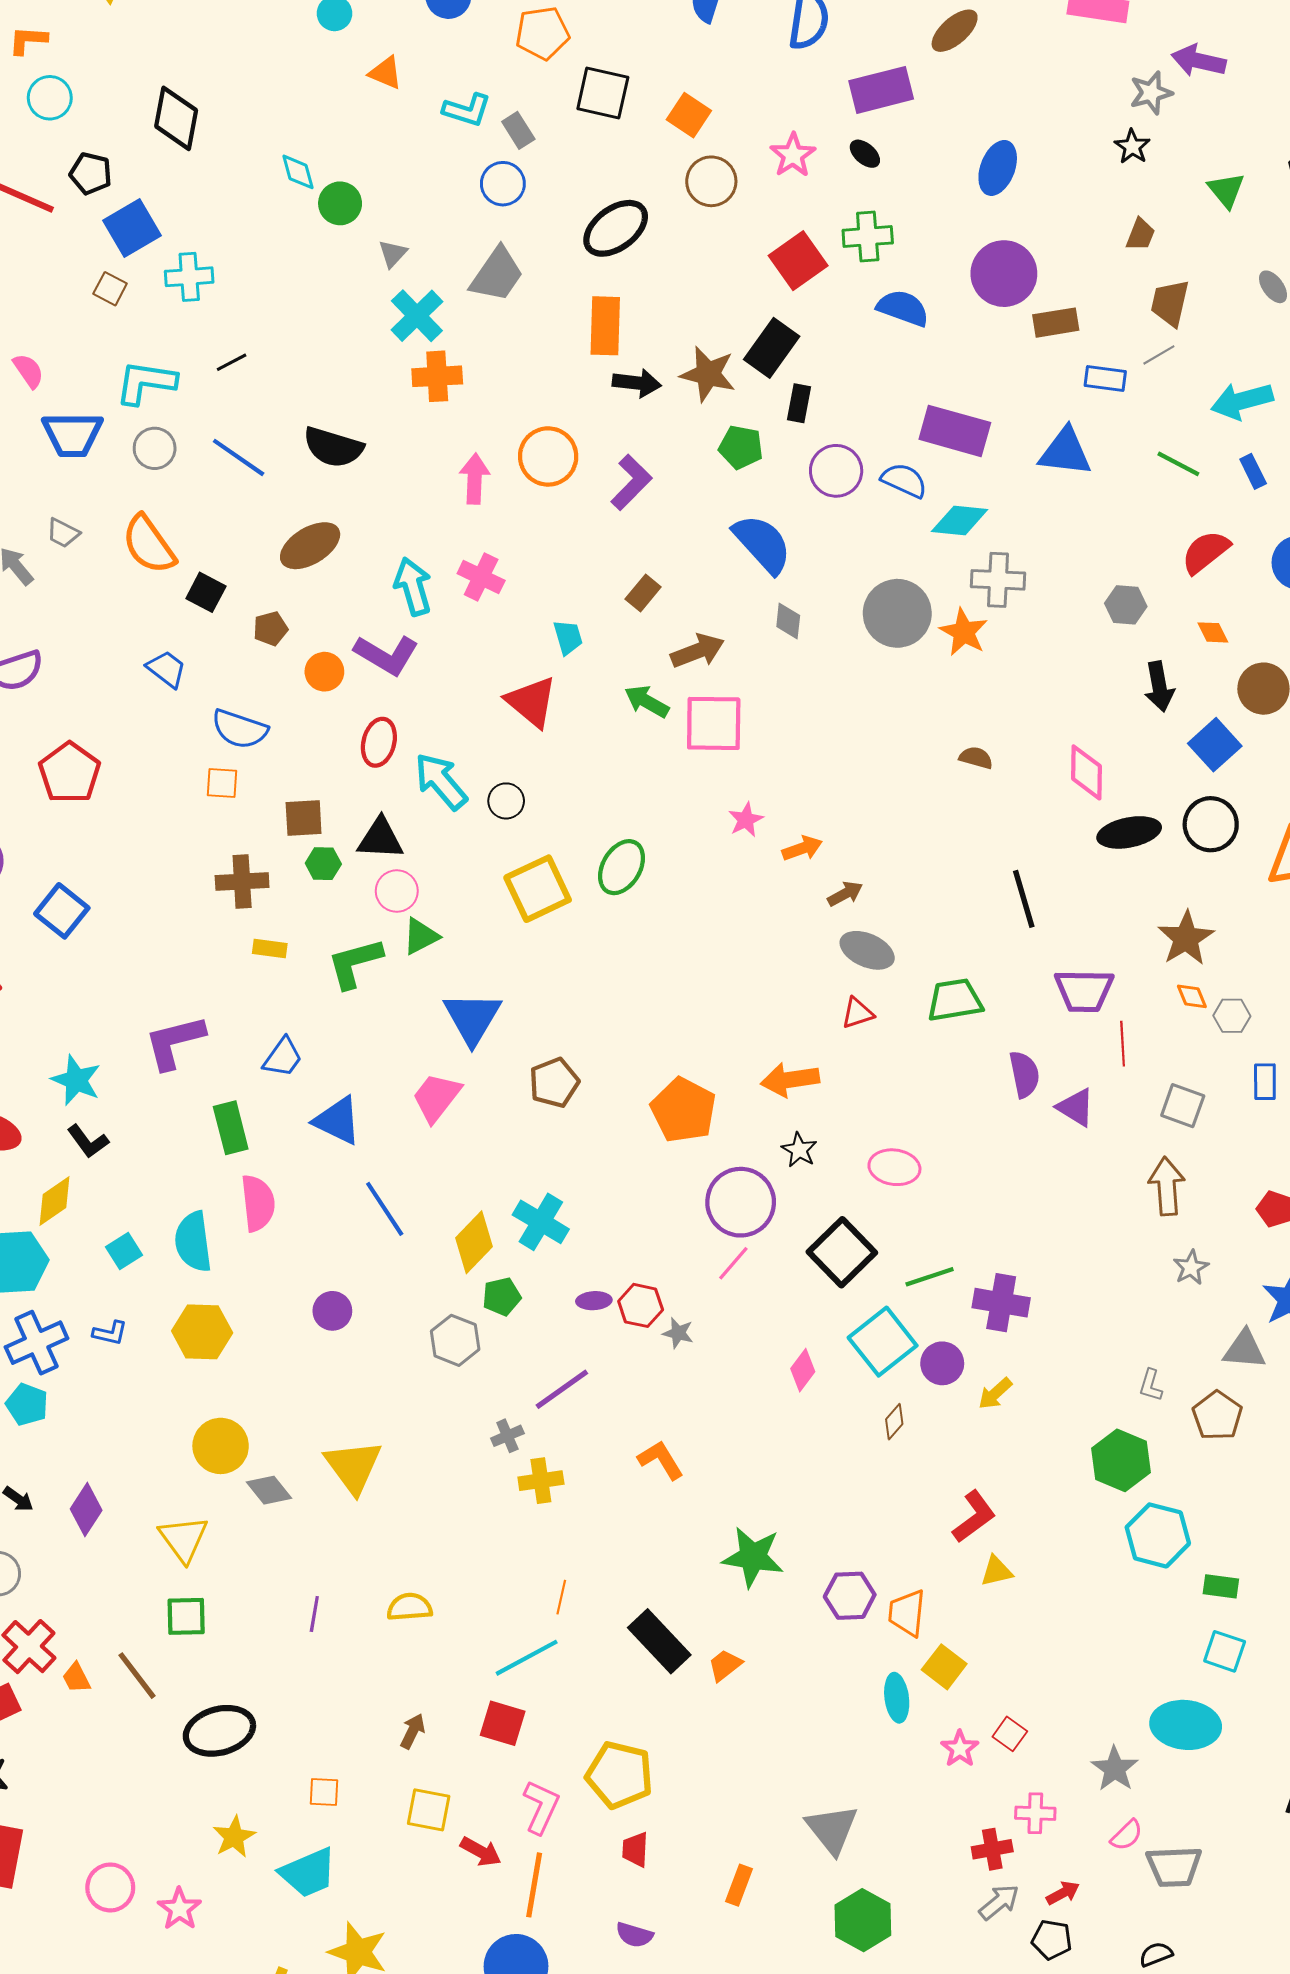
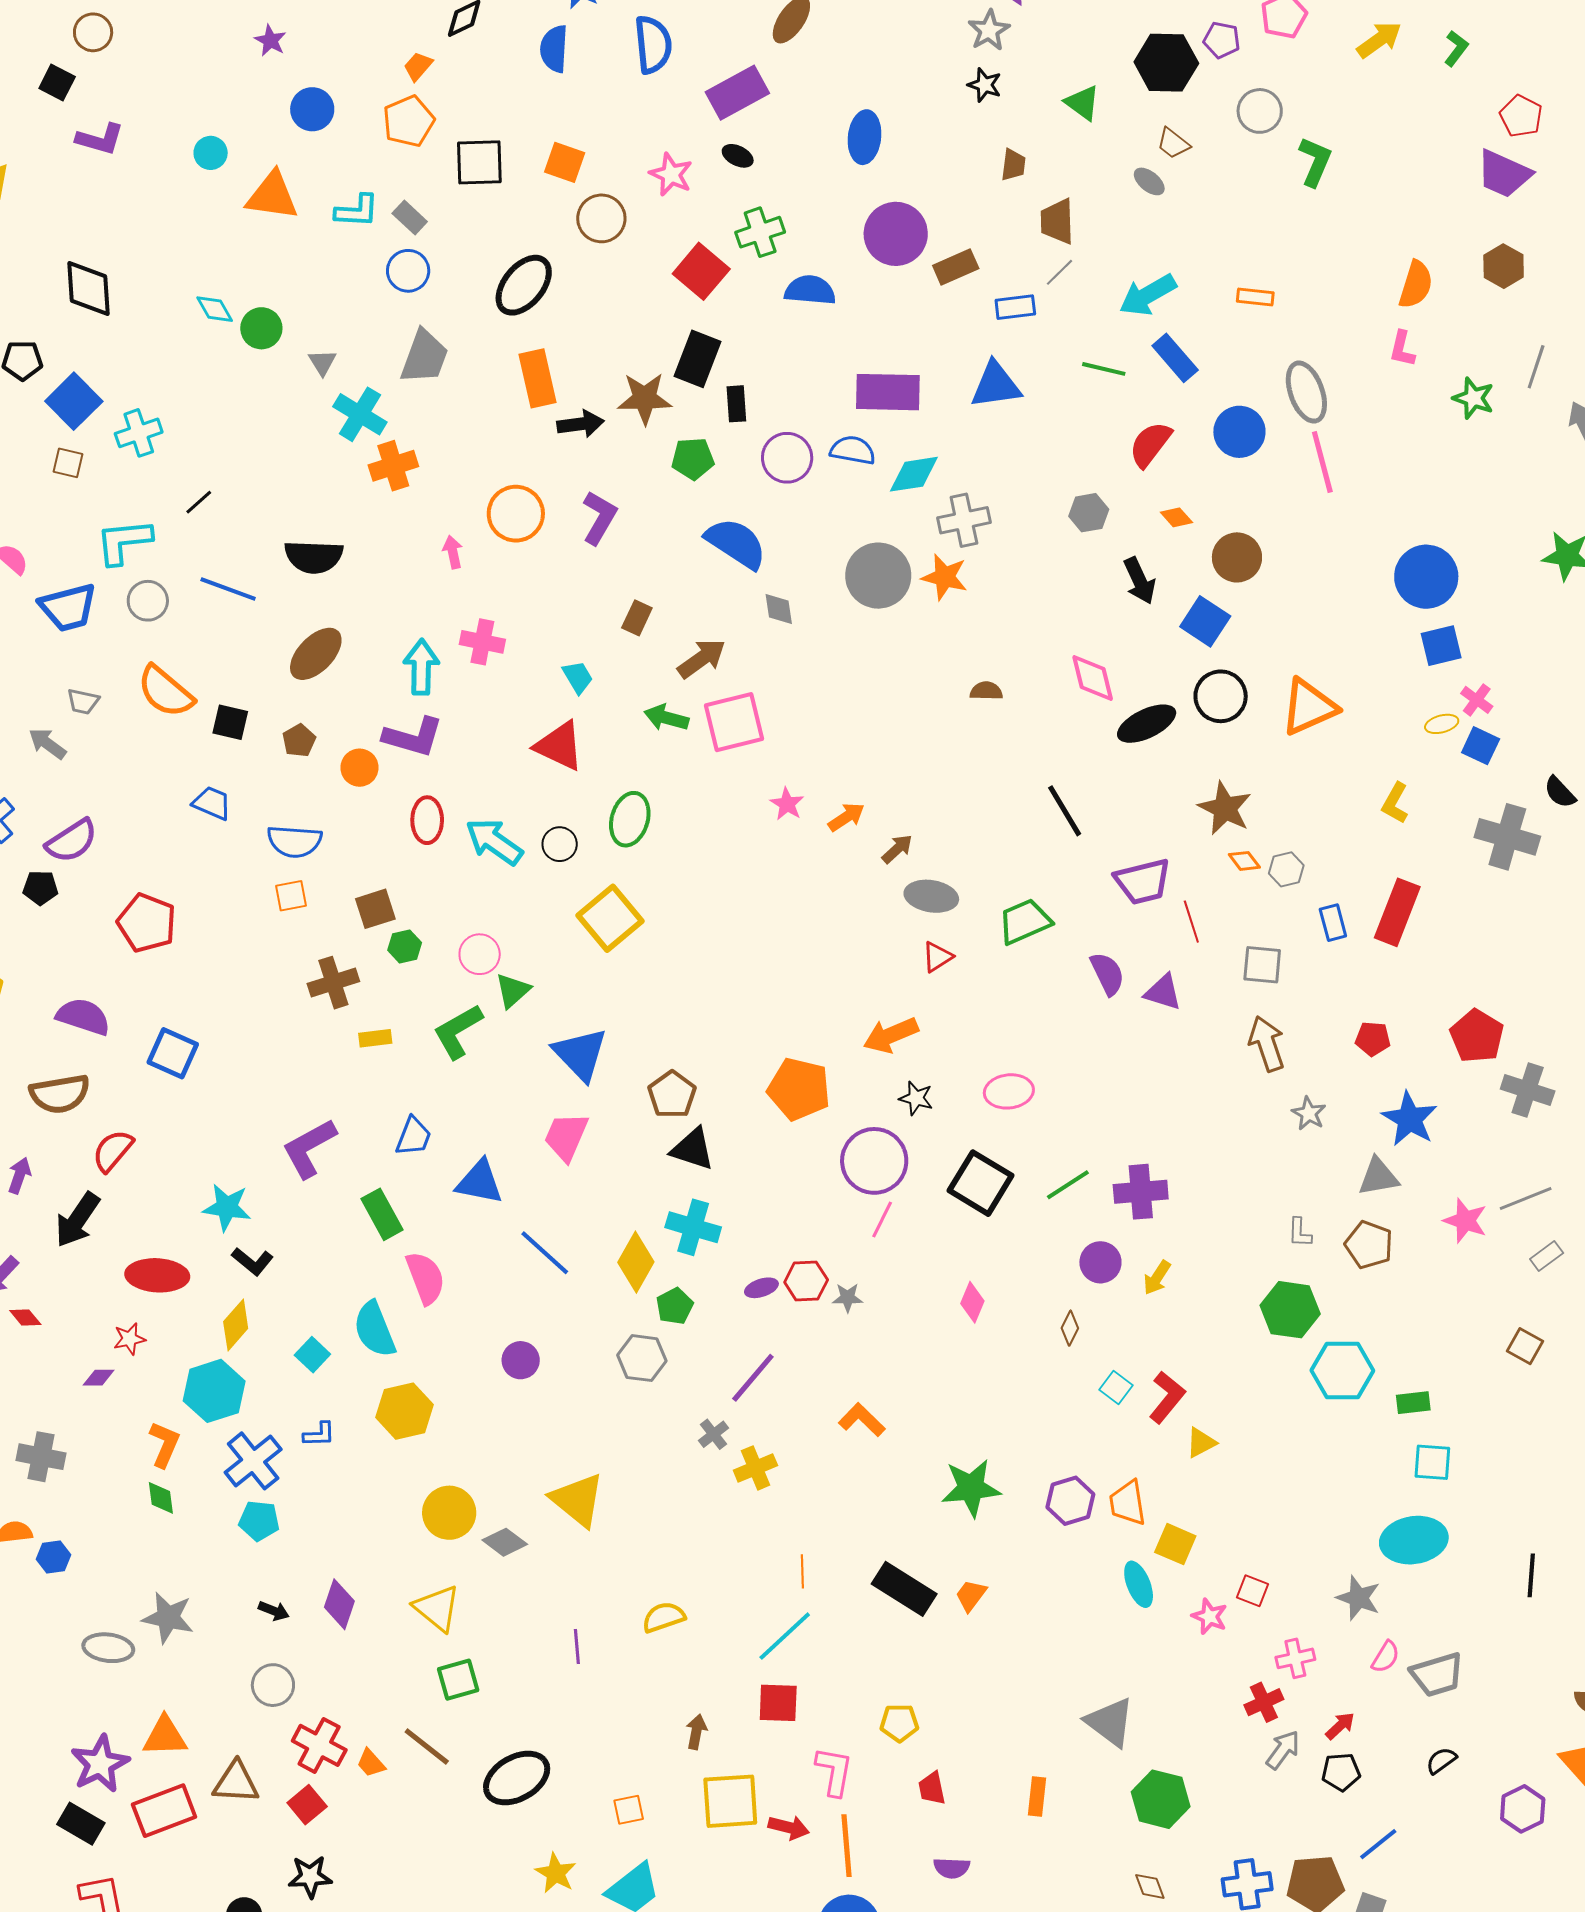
orange triangle: (386, 73) -> (272, 196), size x1.6
blue rectangle: (1253, 471) -> (1175, 358), size x1.5
pink arrow: (475, 479) -> (453, 552), size x0.7
cyan arrow: (413, 586) -> (421, 667), turned 32
black triangle: (380, 839) -> (693, 1149), moved, turned 30
green ellipse: (622, 867) -> (630, 819), moved
cyan square: (883, 1342) -> (1116, 1387), moved, size x0.5
yellow pentagon: (619, 1775) -> (899, 1723), size x0.6
yellow square: (429, 1810) -> (730, 1801), size x1.4

